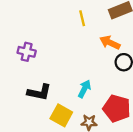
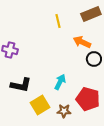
yellow square: (61, 115) -> (40, 105), turned 30

